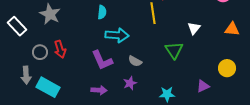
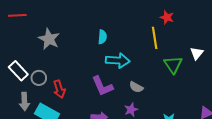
white rectangle: (17, 26) -> (18, 71), moved
red arrow: (60, 49) -> (59, 89), moved
green triangle: (174, 50) -> (173, 65), moved

